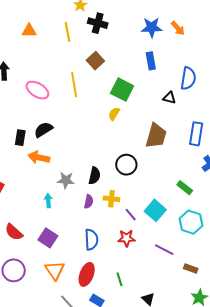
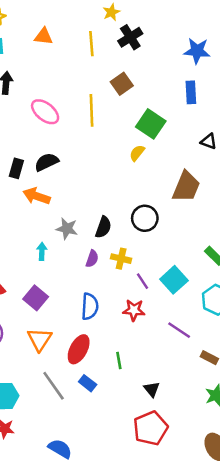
black cross: (98, 23) -> (130, 37), turned 36

